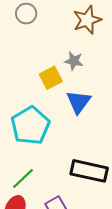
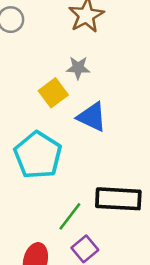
blue triangle: (79, 102) -> (92, 117), turned -32
green line: (23, 178) -> (70, 216), moved

